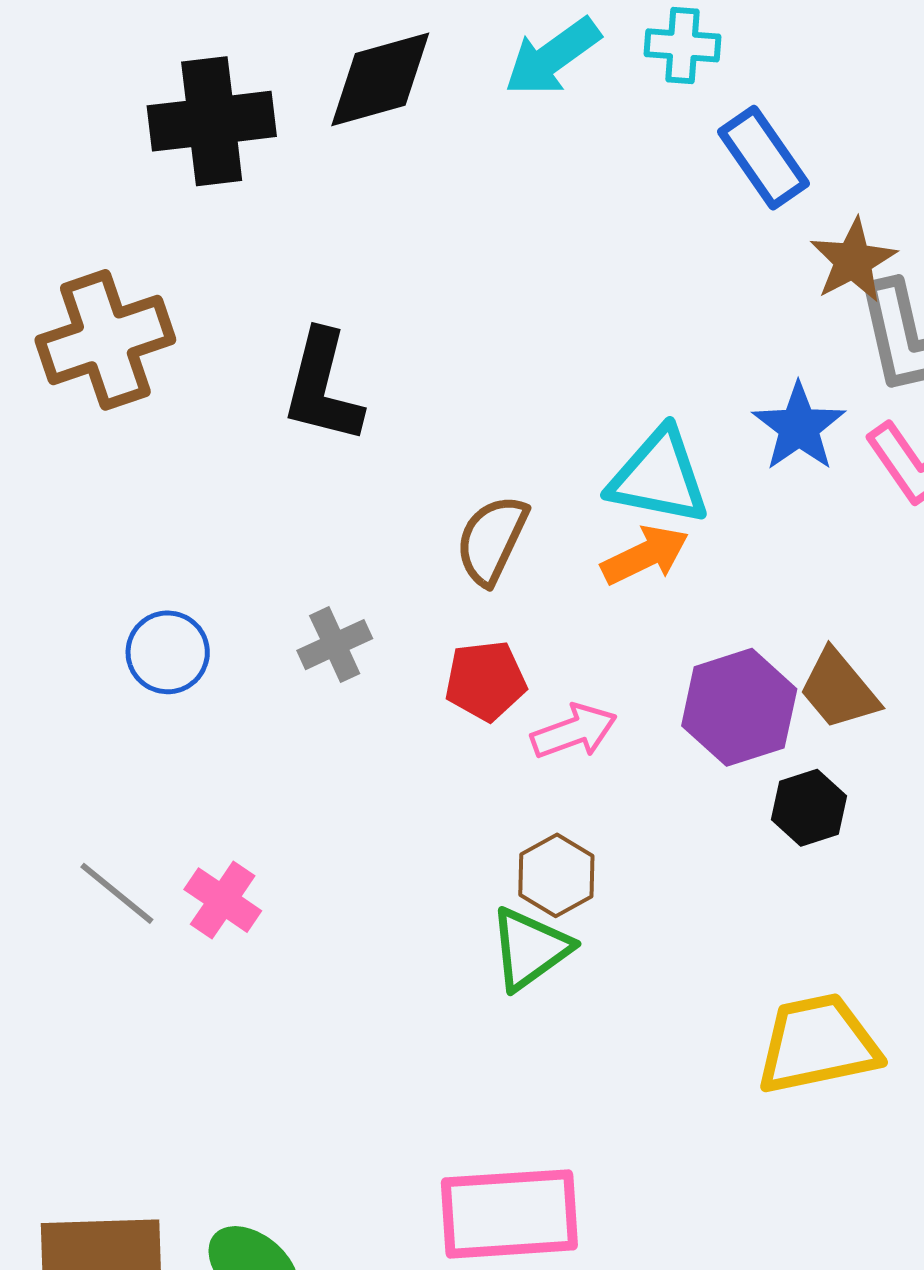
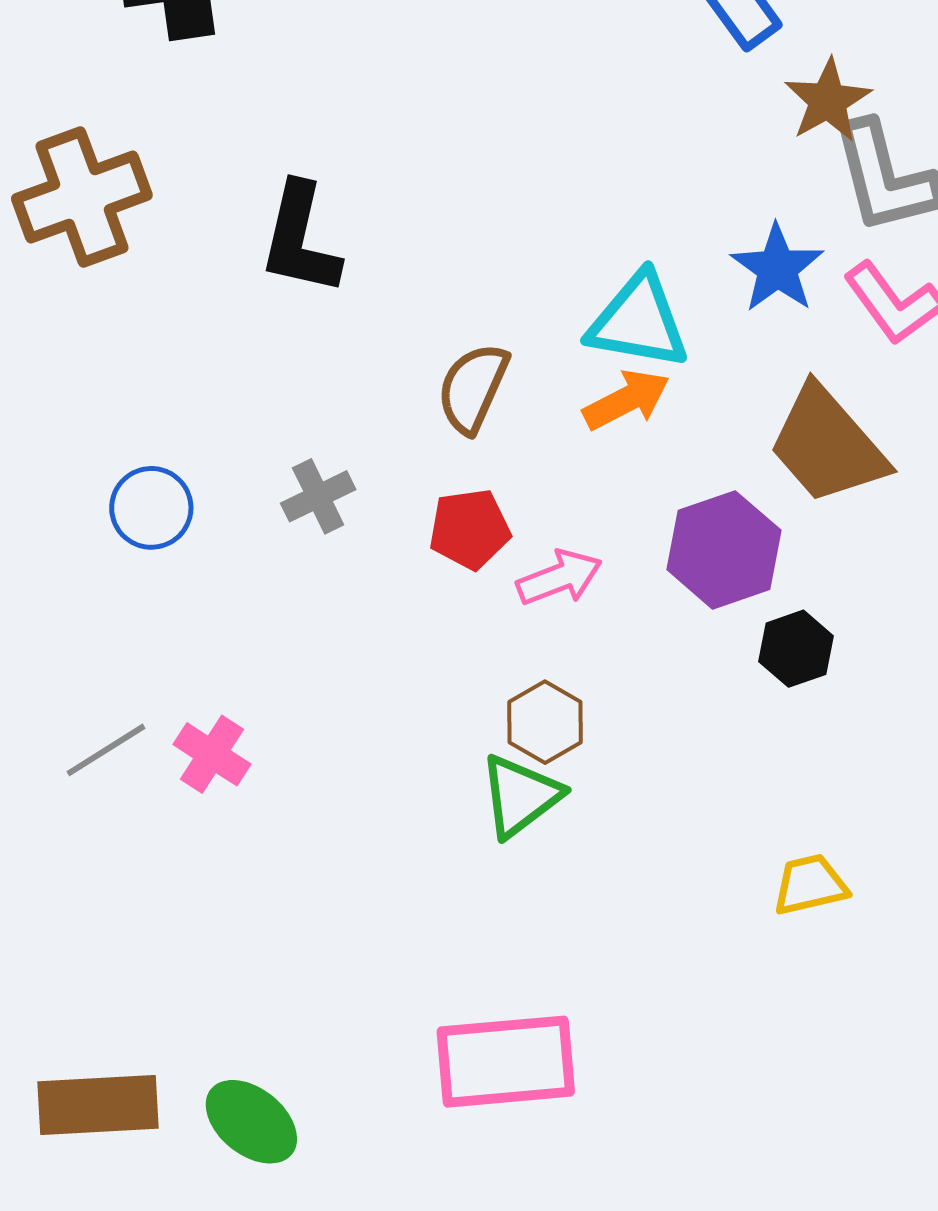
brown trapezoid: (839, 690) -> (827, 445), moved, size x1.5
gray line: (117, 893) -> (106, 750), turned -70
yellow trapezoid: (818, 1044) -> (810, 885), size x0.6

